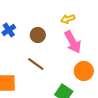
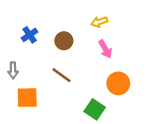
pink arrow: (73, 42) -> (105, 49), size x0.7

